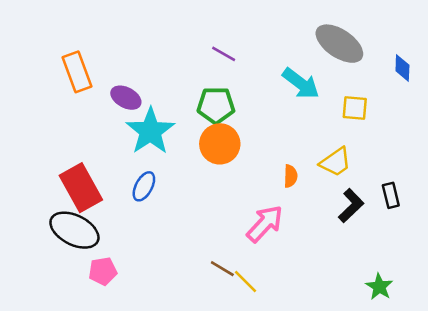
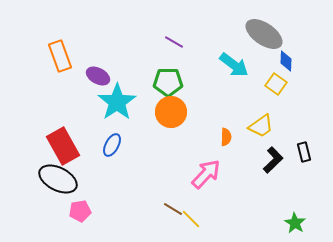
blue diamond: (402, 68) -> (286, 61), moved
yellow square: (355, 108) -> (276, 84), turned 30

